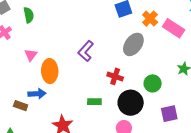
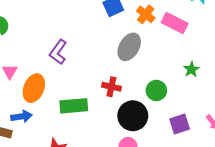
purple L-shape: (86, 51) -> (58, 52), moved
orange ellipse: (50, 71) -> (34, 88), turned 30
green rectangle: (94, 102) -> (74, 106), moved, size x1.6

